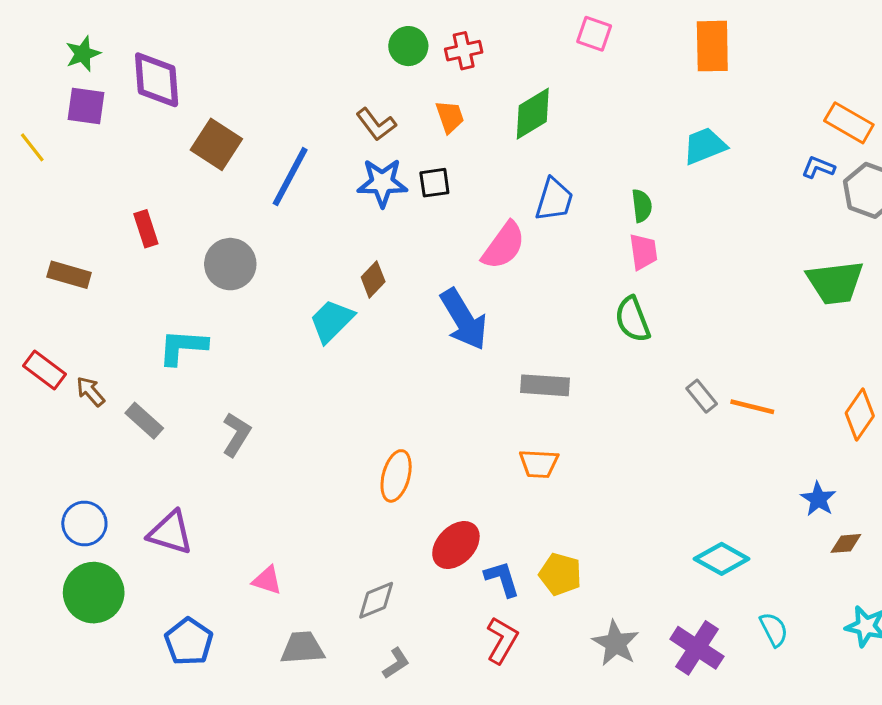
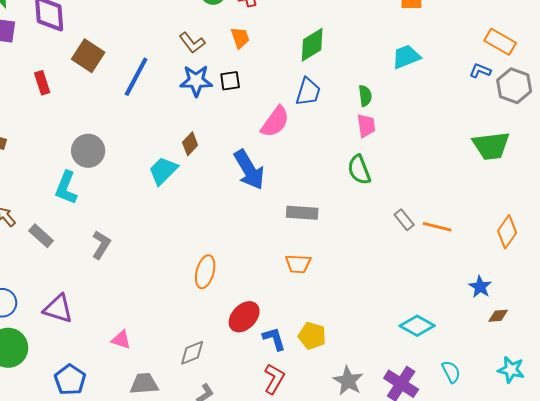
green diamond: (533, 114) -> (312, 45), moved
red rectangle: (146, 229) -> (42, 83), moved
gray circle: (230, 264) -> (88, 151), moved
cyan L-shape: (183, 347) -> (66, 188), turned -72

